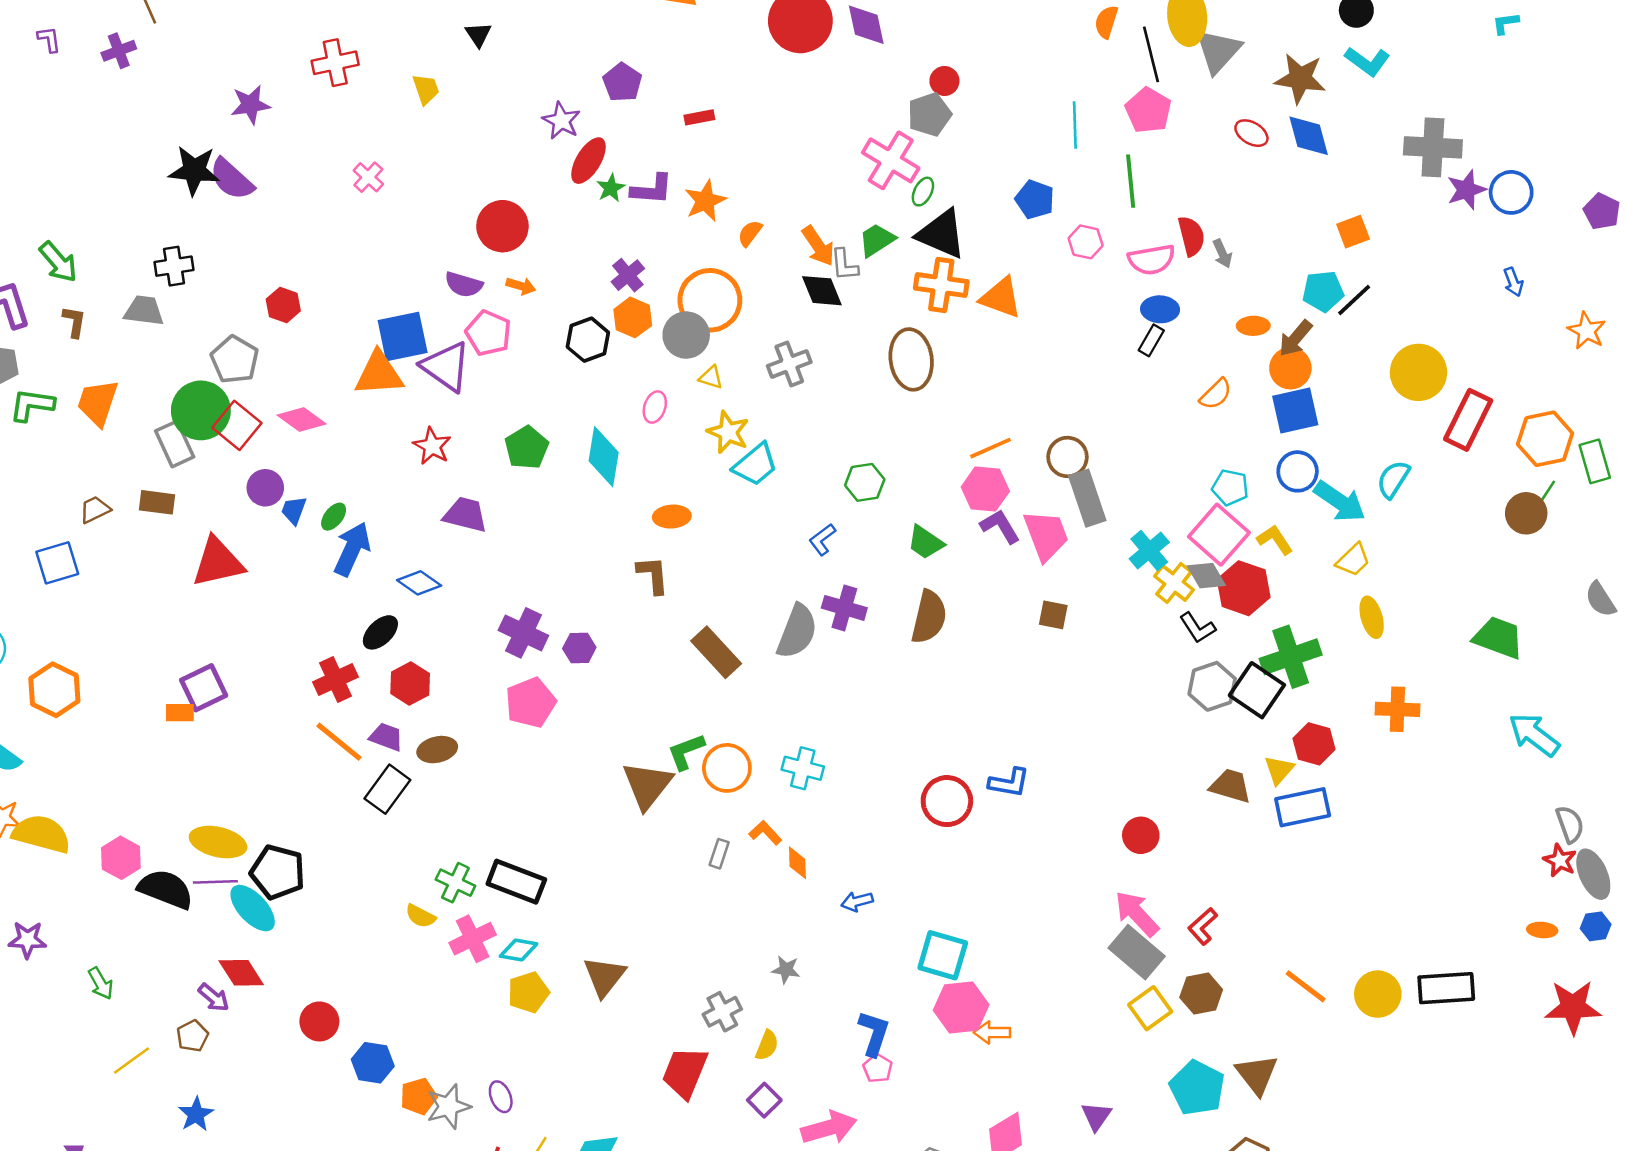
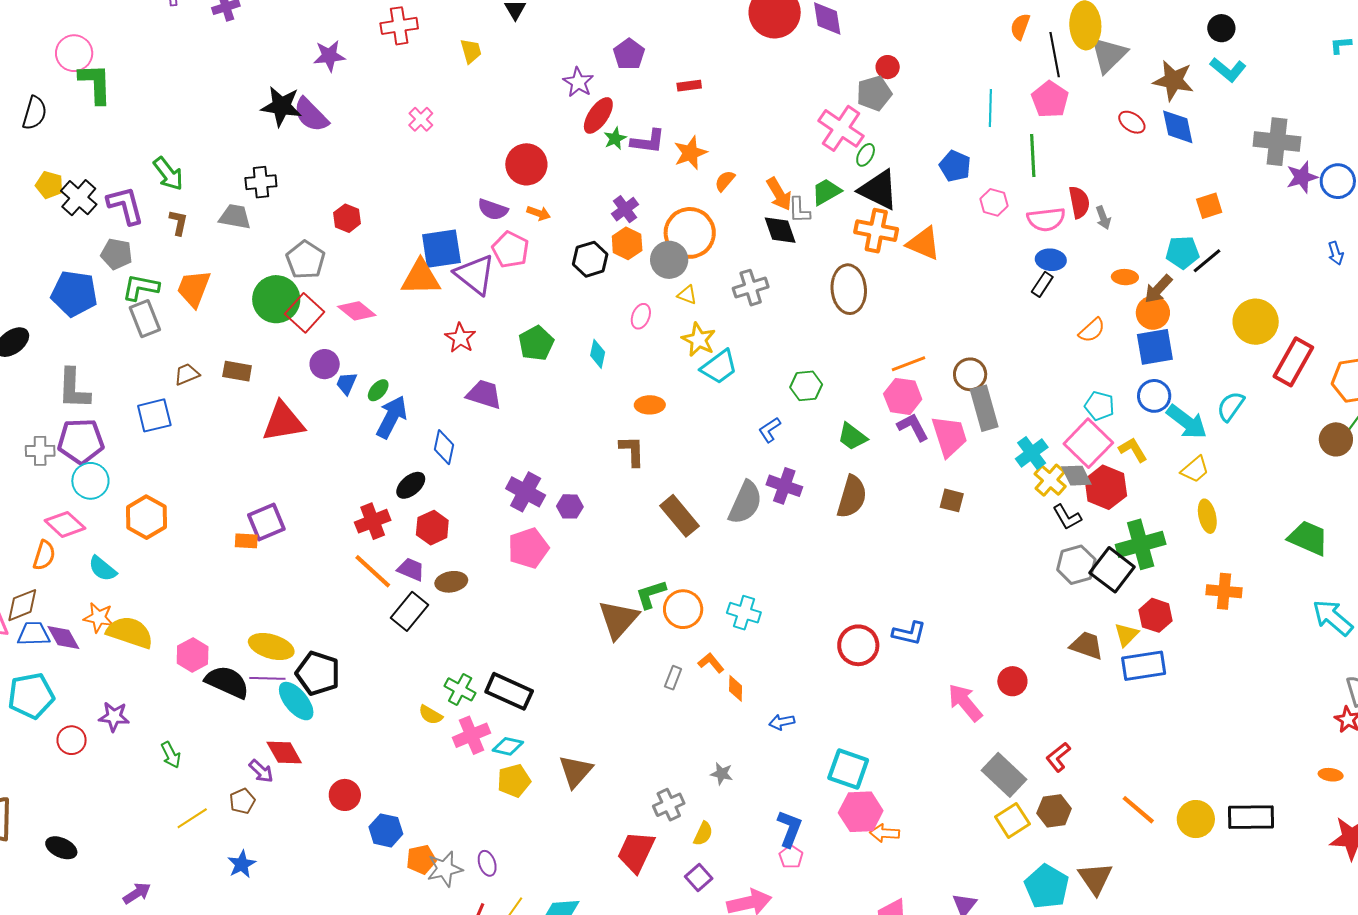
gray rectangle: (175, 444) -> (145, 319), moved
cyan diamond: (604, 457) -> (598, 354), size x0.6
blue diamond: (419, 583) -> (444, 447), turned 64
pink arrow: (1137, 914) -> (965, 703), moved

